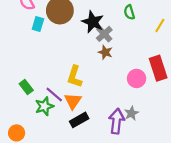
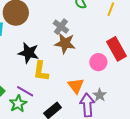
black star: (93, 22) -> (29, 53), moved
brown star: (105, 52) -> (65, 43), size x1.5
orange triangle: (73, 101) -> (76, 86), moved

